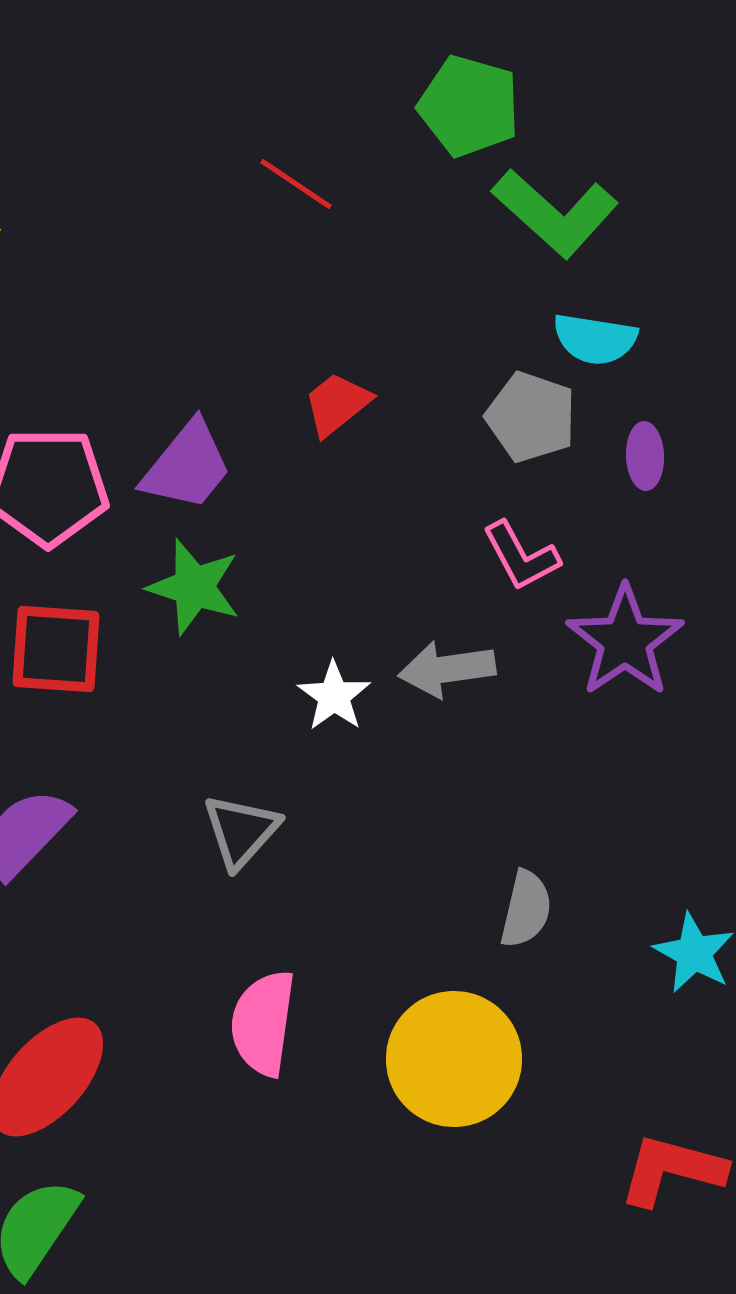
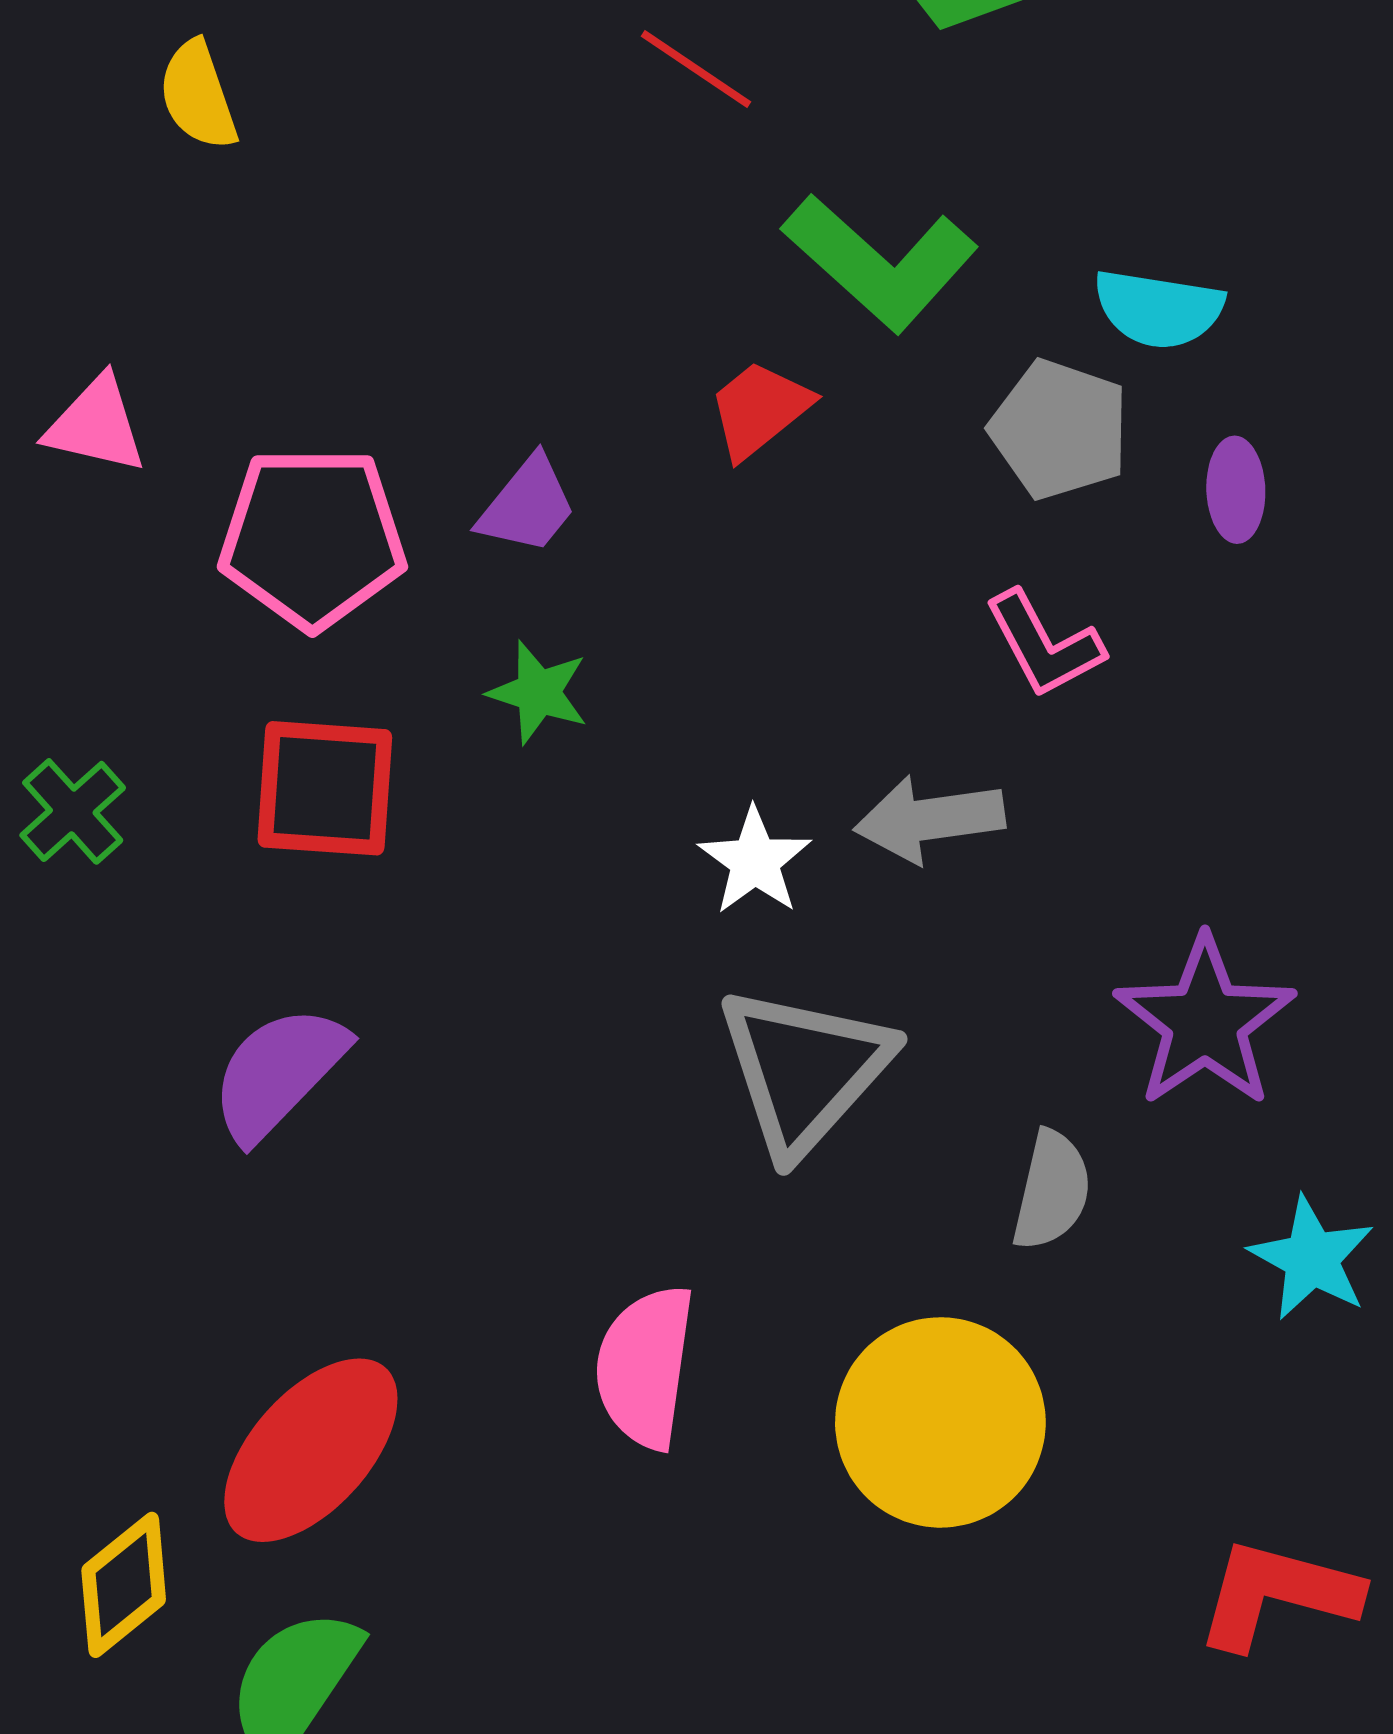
green L-shape: (555, 213) -> (880, 262), moved
purple trapezoid: (187, 466) -> (527, 505), size x0.7
green star: (194, 587) -> (538, 692), size x0.7
purple star: (625, 641) -> (1205, 1022), moved
gray triangle: (241, 831) -> (804, 1070), moved, size x1.5

